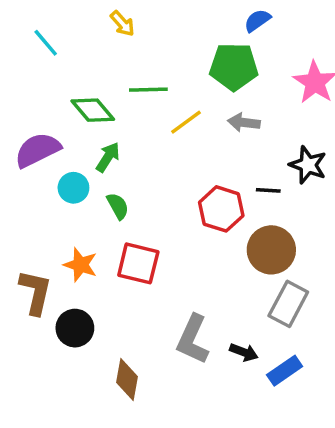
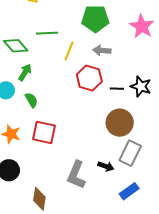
yellow line: (186, 122) -> (69, 51), turned -30
black star: (308, 165) -> (141, 86), moved
red hexagon: (221, 209) -> (89, 78), moved
black arrow: (244, 352) -> (106, 166), moved

